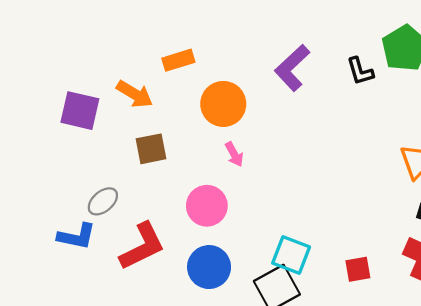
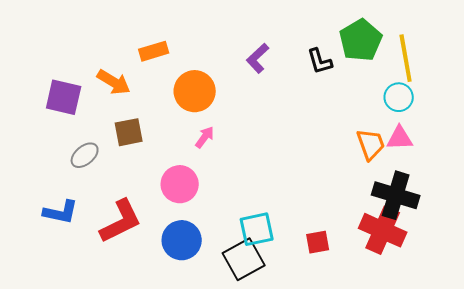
purple L-shape: (292, 68) -> (258, 58), size x0.7
pink arrow: (234, 154) -> (205, 137), turned -115
gray ellipse: (103, 201) -> (85, 155), moved
cyan square: (291, 255) -> (257, 229), turned -33

